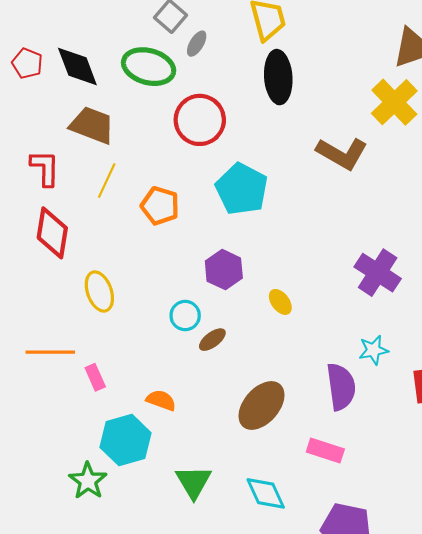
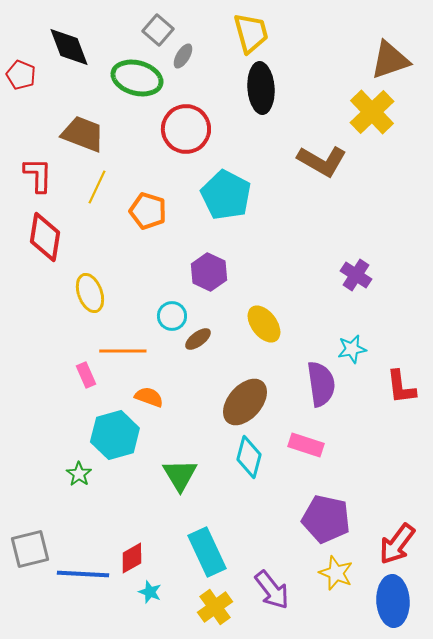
black diamond: (77, 67) -> (69, 47), moved
purple cross: (378, 273) -> (356, 275), size x0.7
yellow ellipse: (280, 302) -> (264, 324), moved, size x1.5
orange line: (50, 352) -> (123, 351), moved
green star: (88, 481) -> (79, 474), size x0.7
cyan diamond: (266, 493) -> (249, 457), moved, turned 39

